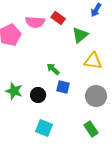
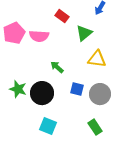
pink semicircle: (35, 22) -> (39, 36), moved
blue square: (63, 87) -> (77, 89), moved
black circle: (38, 95) -> (42, 93), size x1.5

